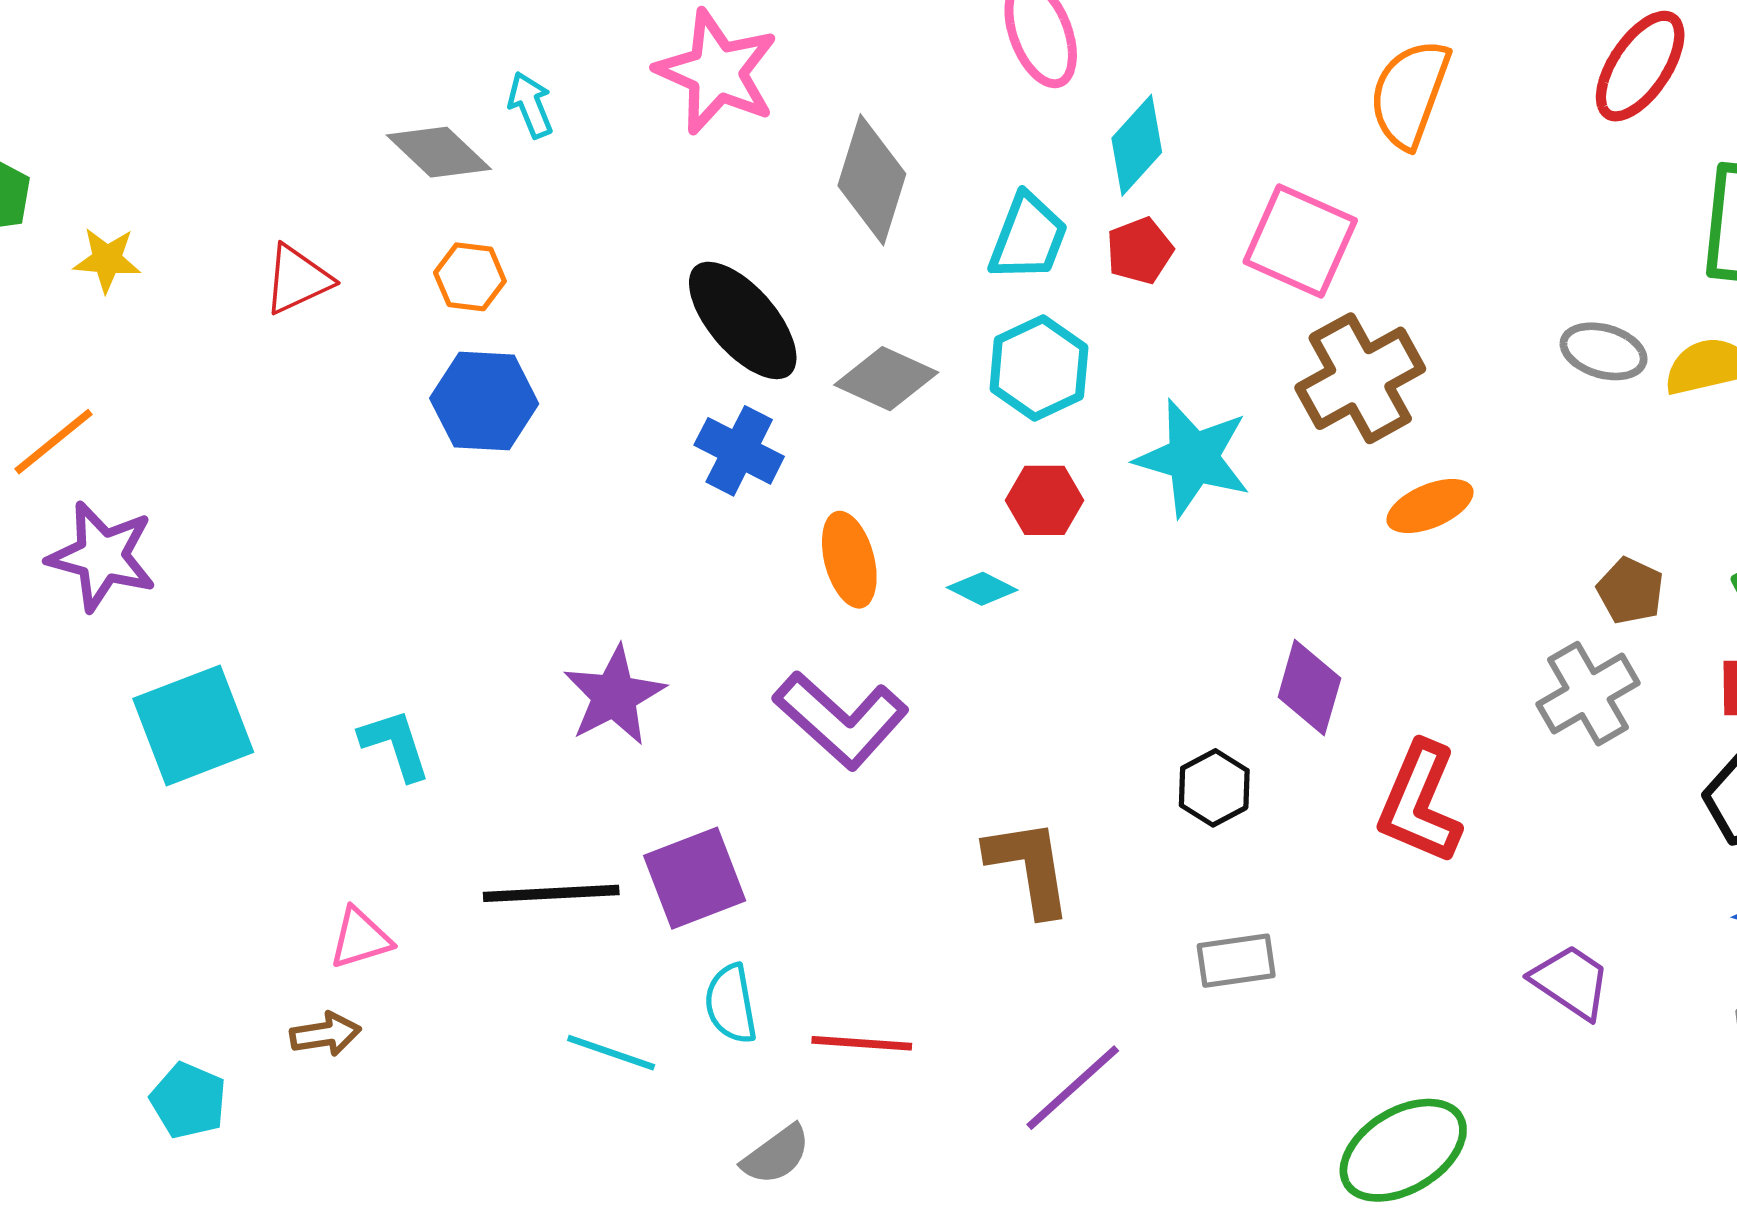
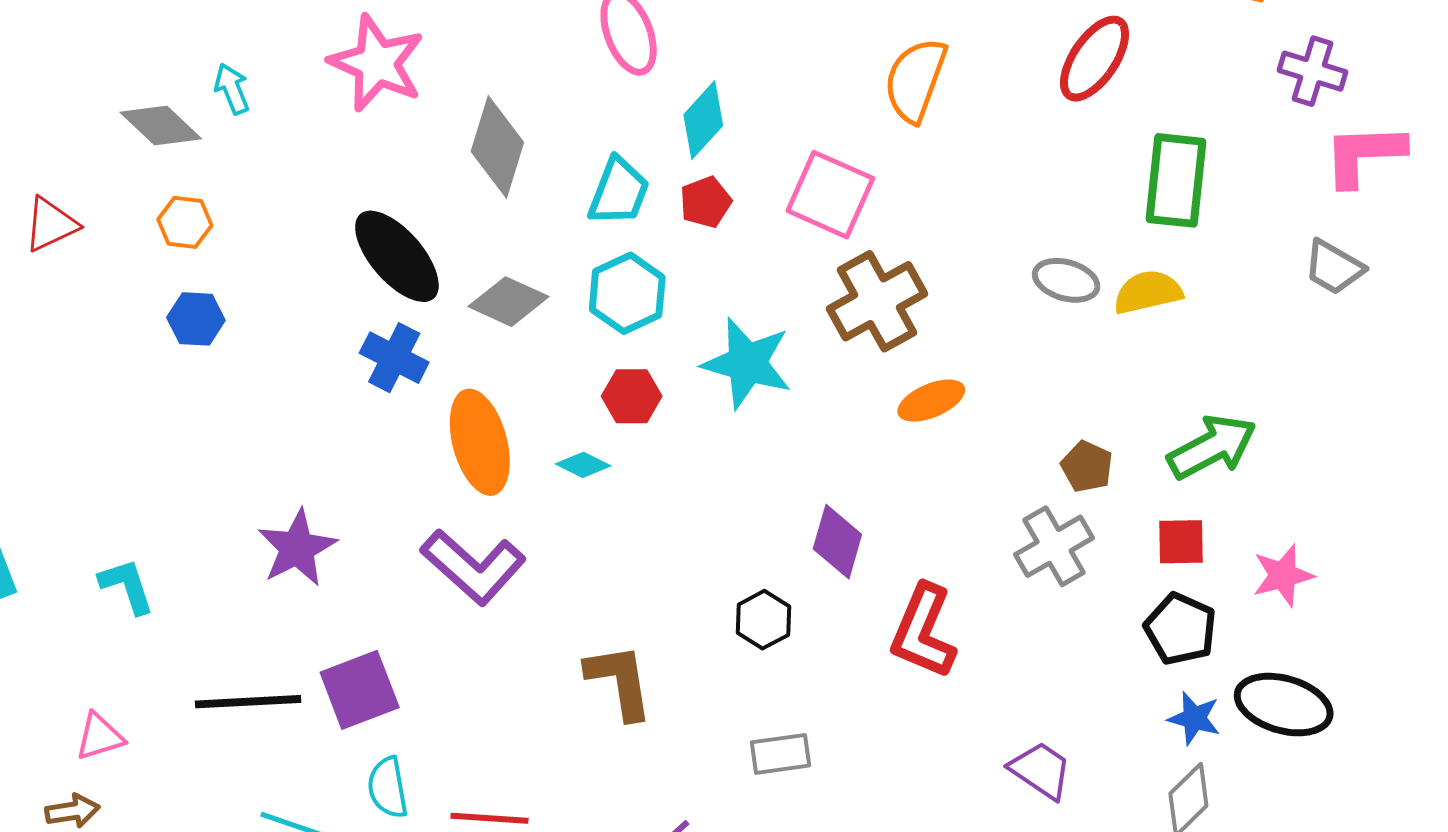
blue hexagon: (484, 401) -> (196, 319), size x0.7
orange ellipse: (849, 560) -> (480, 442), size x1.4

